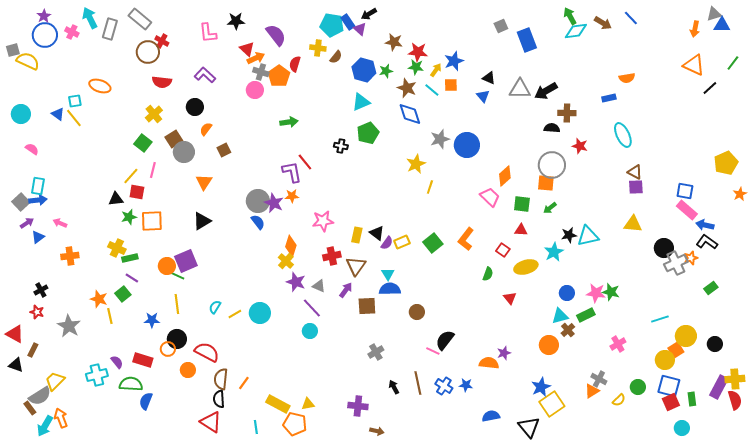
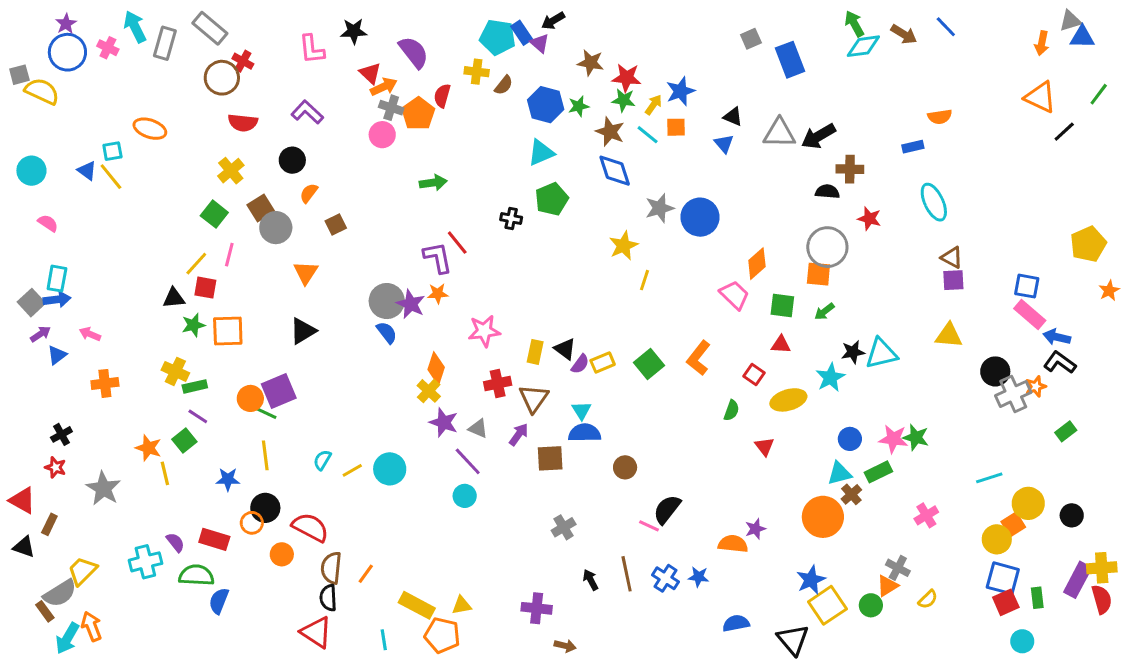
orange circle: (549, 345) -> (823, 517), size x1.4
green circle: (638, 387) -> (871, 605), moved

